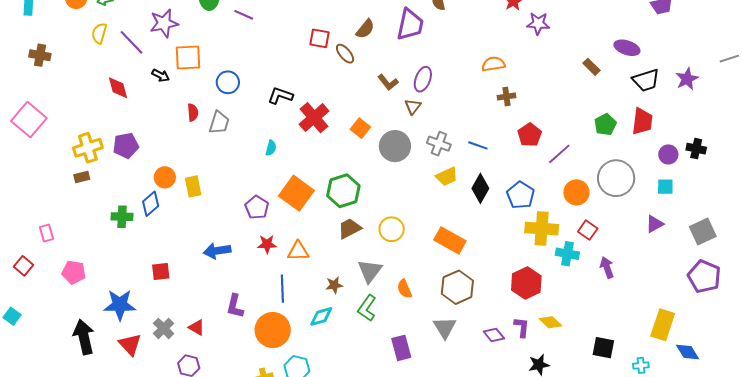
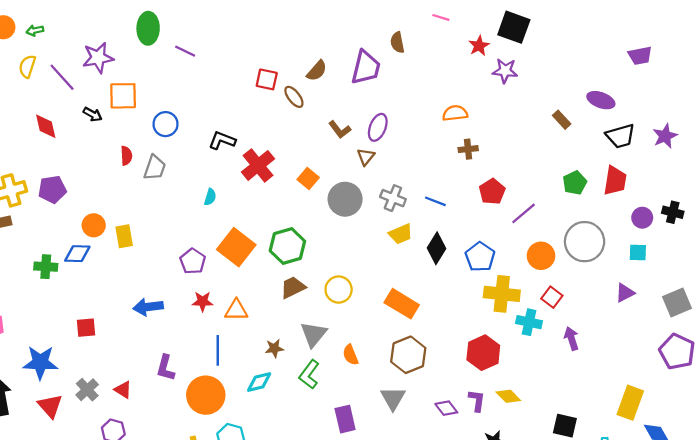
blue diamond: (151, 204) -> (77, 254), turned 40

